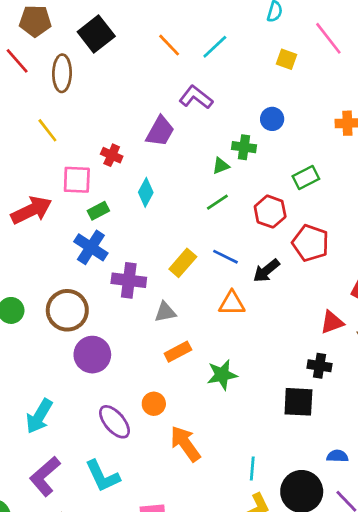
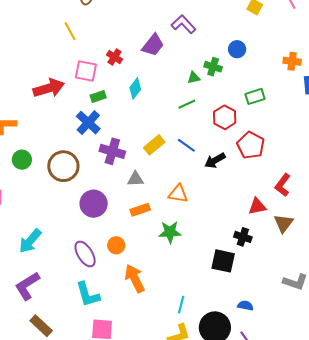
orange triangle: (232, 303) -> (178, 194), moved
purple circle: (92, 355) -> (94, 204), moved
cyan L-shape: (103, 476) -> (88, 295), moved

